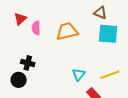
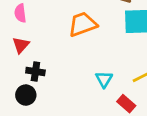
red triangle: (20, 19) -> (21, 45), moved
pink semicircle: (36, 28) -> (20, 13), moved

